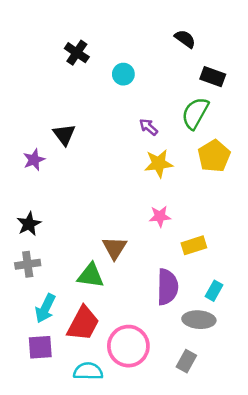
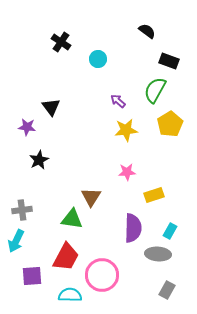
purple star: (34, 160) -> (27, 127), turned 30
black star: (29, 224) -> (39, 160), moved
cyan arrow: (45, 308) -> (16, 241), moved
gray rectangle: (186, 361) -> (167, 290), moved

